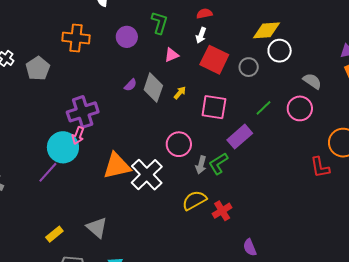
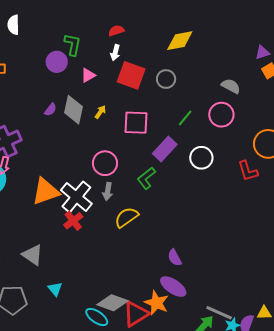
purple circle: (127, 37) -> (57, 62), moved
white circle: (280, 51) -> (201, 158), moved
gray arrow: (201, 165) -> (108, 191), moved
red cross: (222, 211) -> (73, 221), moved
purple semicircle: (250, 247) -> (175, 258), moved

